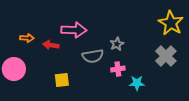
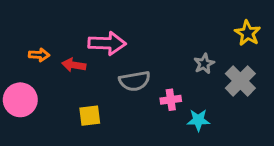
yellow star: (171, 23) -> (248, 33), size x0.7
gray star: (117, 44) -> (204, 64), moved

